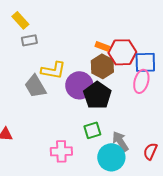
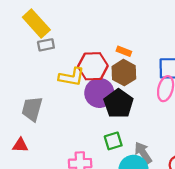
yellow rectangle: (20, 20) -> (36, 23), size x1.5
red hexagon: (122, 52) -> (93, 66), moved
gray trapezoid: (35, 86) -> (32, 109), moved, turned 45

